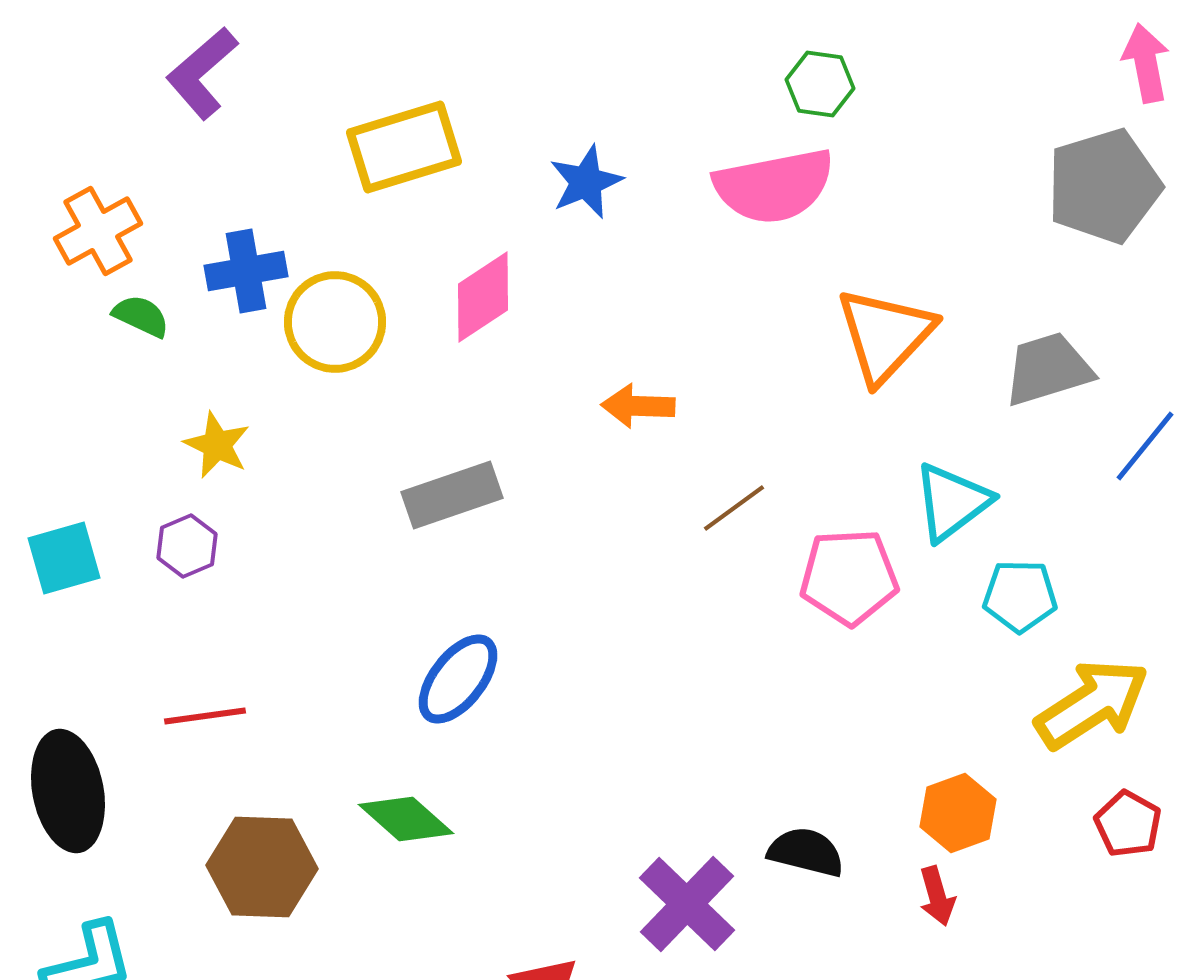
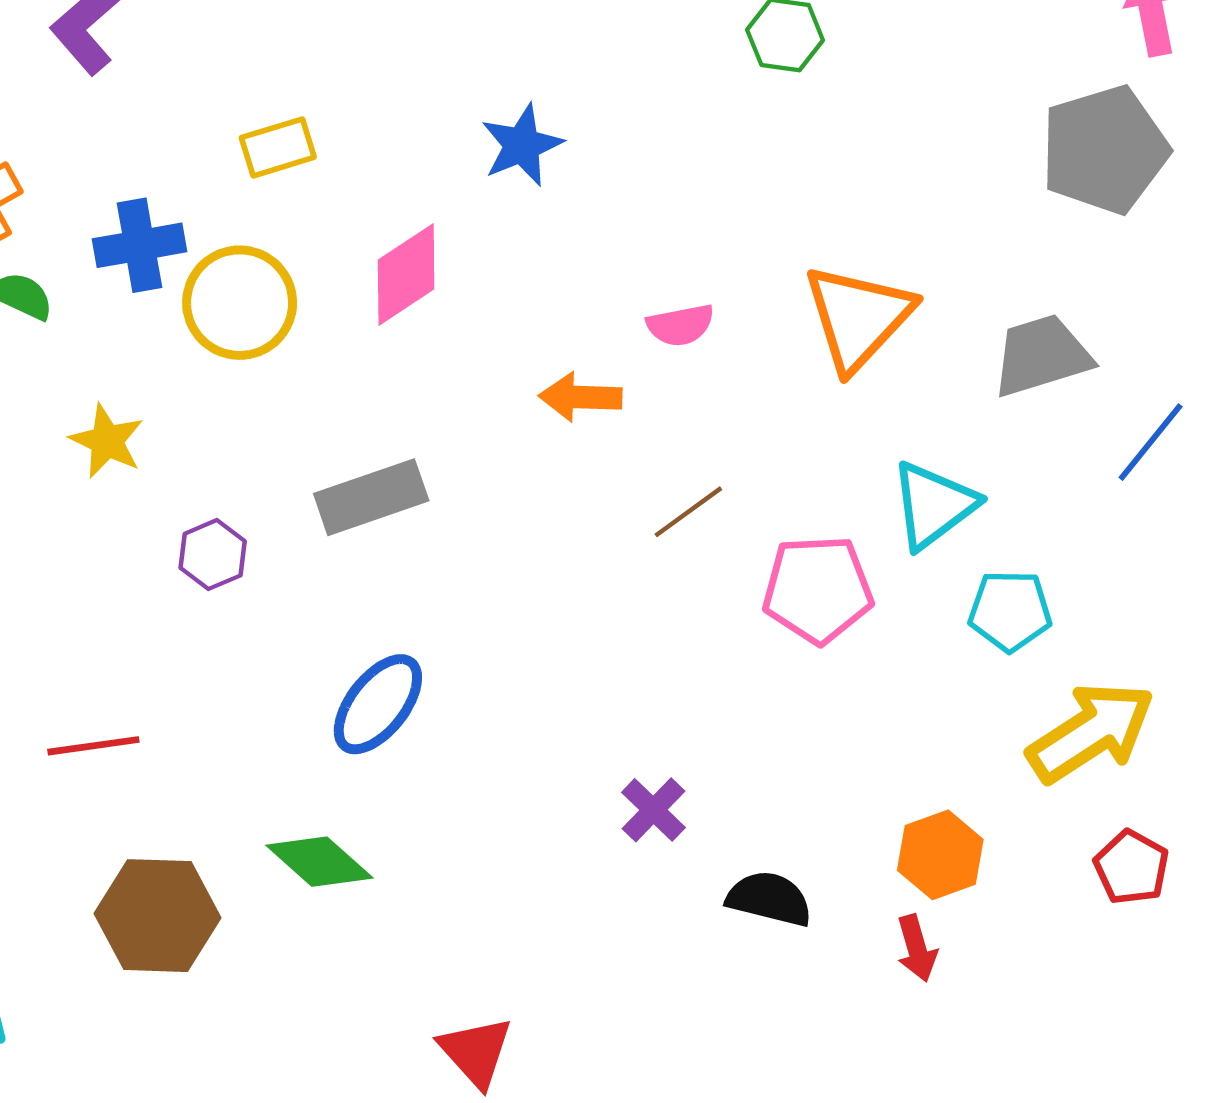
yellow rectangle: (404, 147) -> (278, 147), moved, size x0.6
pink semicircle: (774, 186) -> (680, 325), moved, size x0.5
purple hexagon: (187, 546) -> (213, 555), moved
purple cross: (687, 904) -> (653, 810), moved, size x0.6

